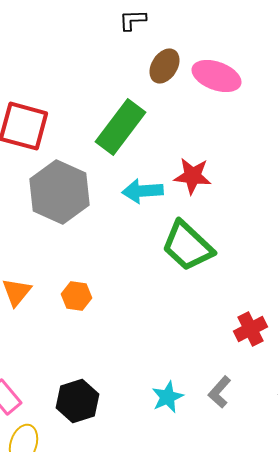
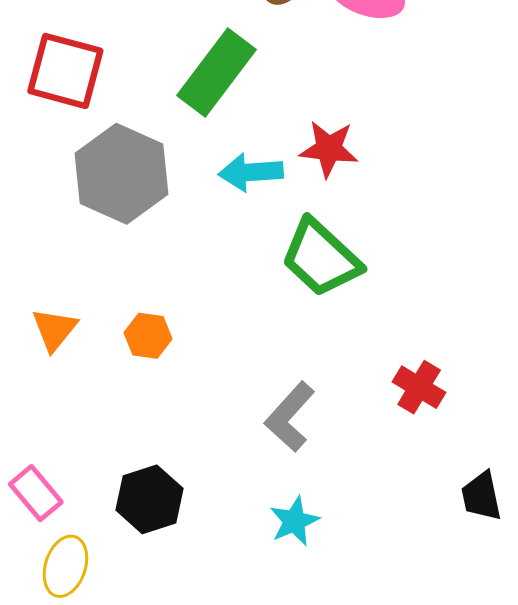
red cross: (250, 329) -> (419, 387), turned -32
gray L-shape: (220, 392) -> (290, 417), moved, size x1.4
cyan star: (168, 397) -> (294, 521), moved

